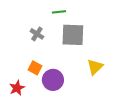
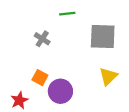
gray square: (73, 35) -> (103, 36), moved

